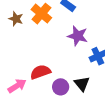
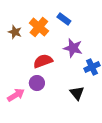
red semicircle: (40, 72) -> (43, 61), moved
purple circle: (61, 87) -> (37, 83), moved

